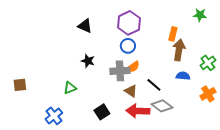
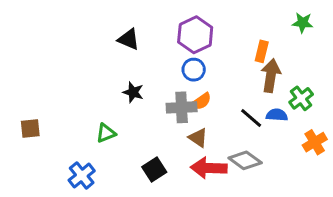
green cross: (208, 63) -> (301, 98), moved
black line: (154, 85) -> (251, 118), moved

